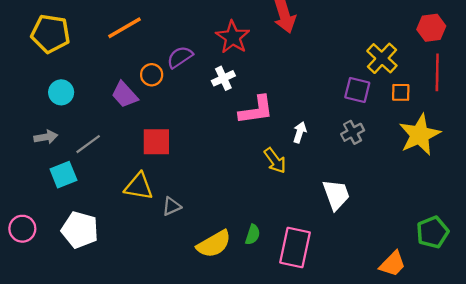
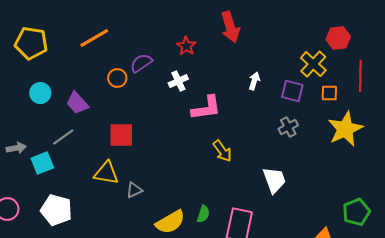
red hexagon: (431, 28) -> (338, 38), moved
red star: (233, 37) -> (186, 46), size x0.7
purple trapezoid: (125, 95) -> (77, 103), moved
white arrow: (300, 132) -> (254, 81), moved
gray arrow: (46, 137) -> (16, 148), moved

